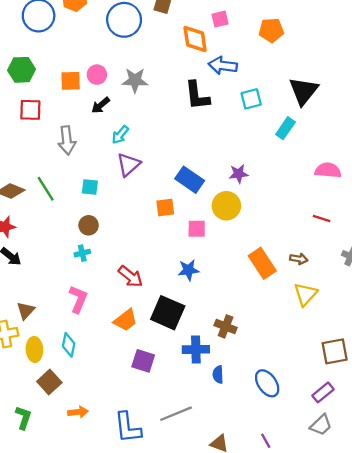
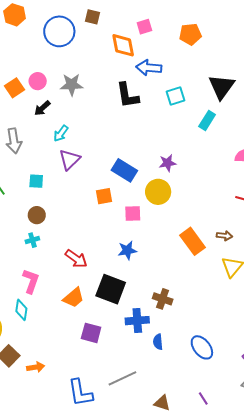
orange square: (71, 81) -> (15, 88), turned -30
cyan diamond: (69, 345) -> (21, 310), moved
orange arrow: (78, 412) -> (36, 367), moved

